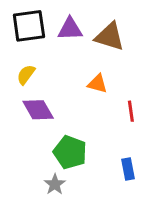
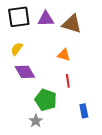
red line: (131, 111) -> (68, 81), moved

